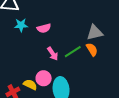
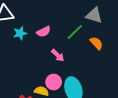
gray triangle: (95, 33) -> (94, 15), moved, turned 42
green line: (73, 52) -> (75, 32), moved

